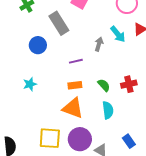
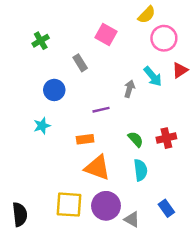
gray rectangle: (59, 23) -> (80, 63), size x0.6
cyan star: (30, 84) -> (42, 126), moved
orange rectangle: (75, 85) -> (85, 139), moved

